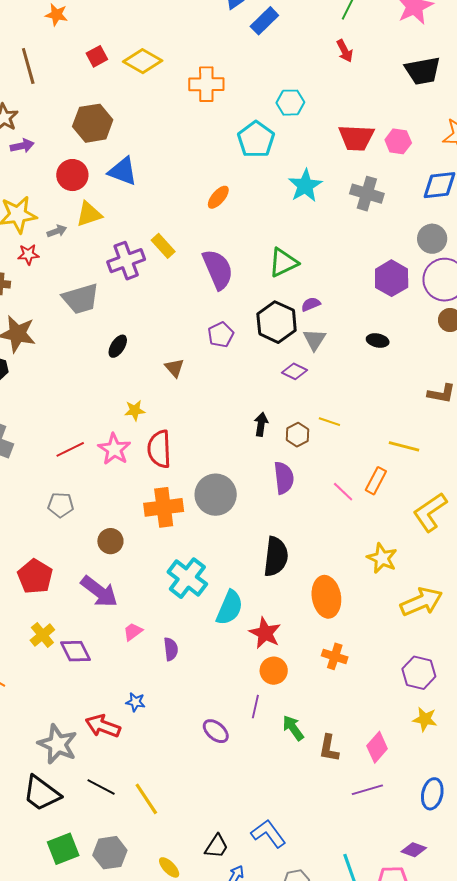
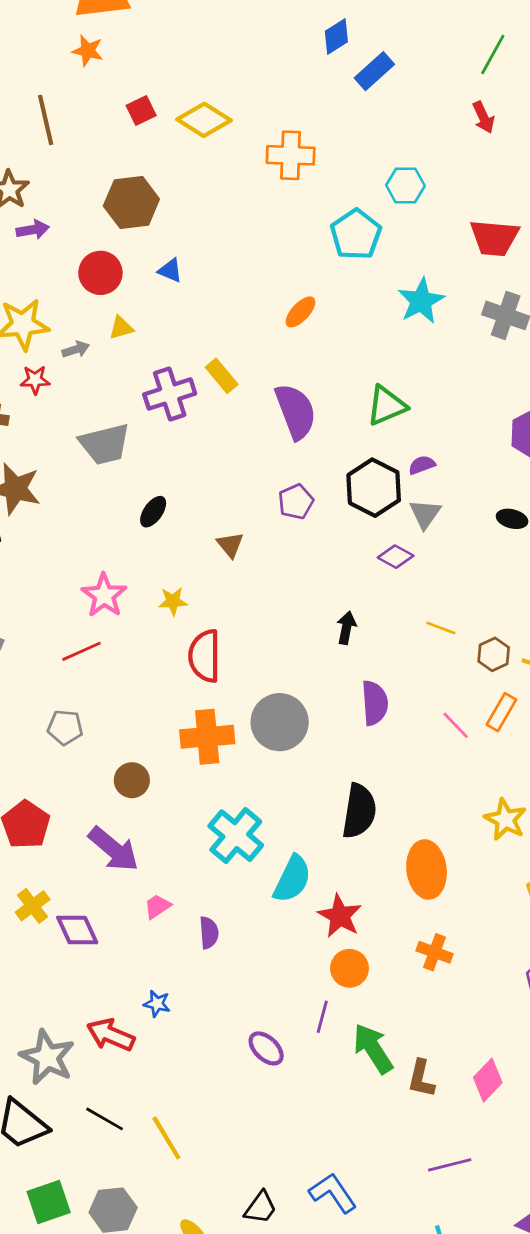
blue triangle: (123, 171) -> (170, 270), size x0.6
yellow triangle: (89, 214) -> (121, 328), size x0.7
brown hexagon: (298, 435) -> (494, 654), moved
pink star: (114, 449) -> (104, 595), moved
green arrow: (293, 728) -> (373, 1049), size x1.4
purple line: (367, 790) -> (450, 1165), moved

